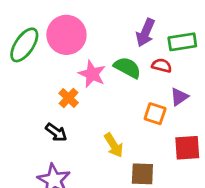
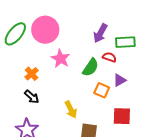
green semicircle: (127, 68) -> (91, 67), moved, turned 90
orange cross: (69, 98) -> (32, 74), moved

